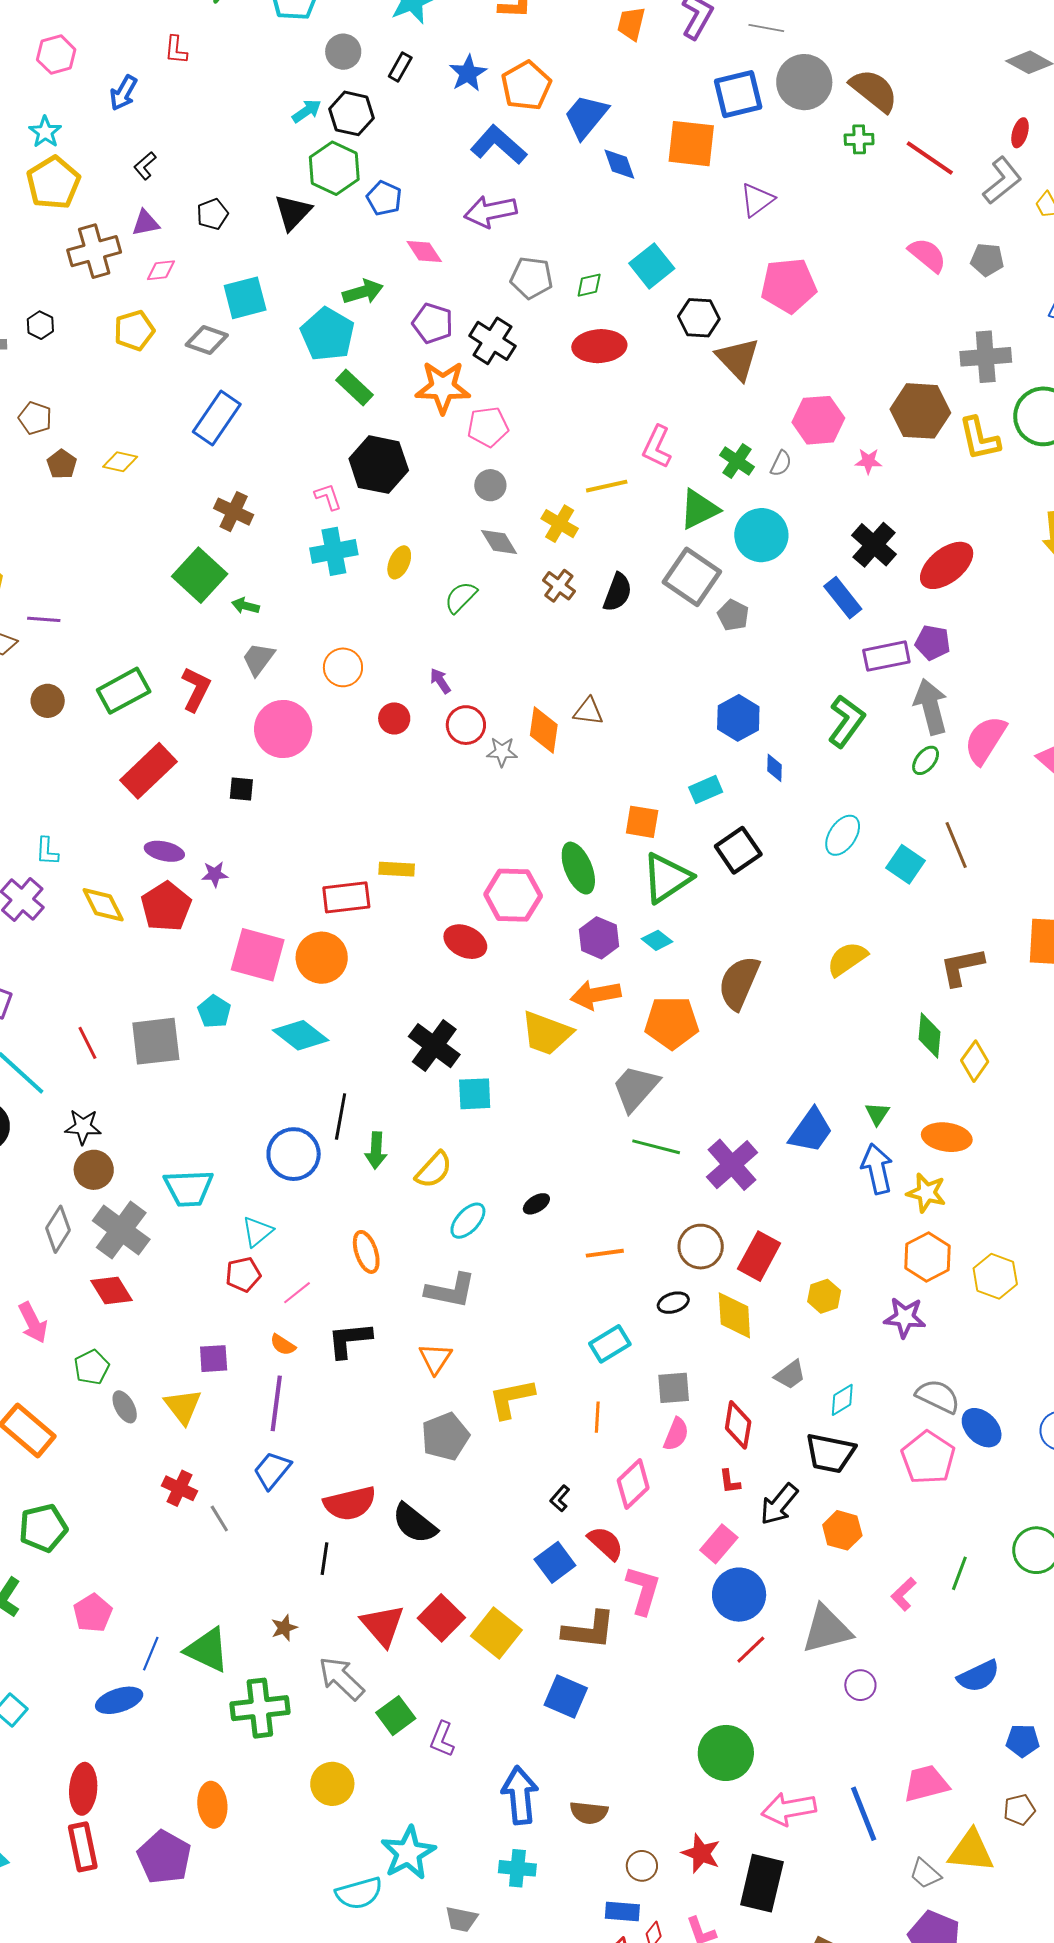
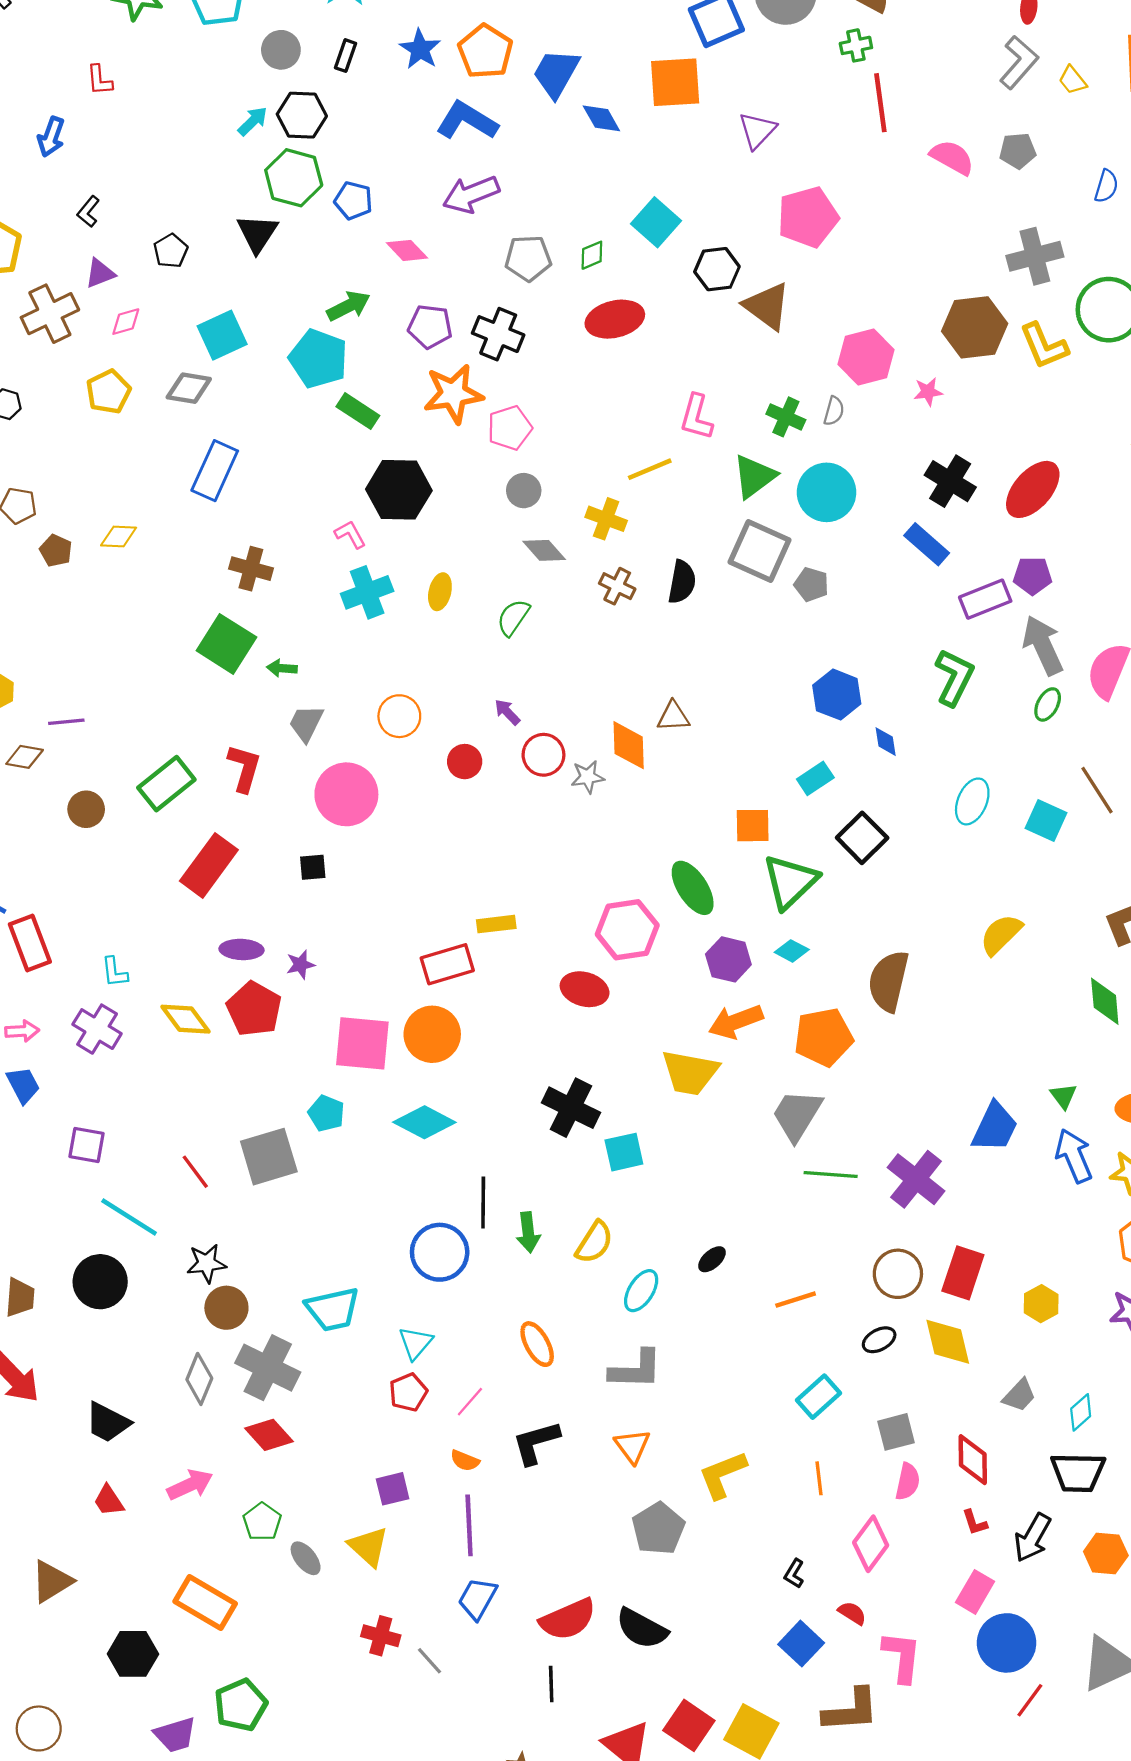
red line: (930, 158) -> (880, 103), moved, turned 58
pink arrow: (33, 1323) -> (190, 1485), turned -78
red semicircle: (606, 1543) -> (852, 1613), size x0.7

